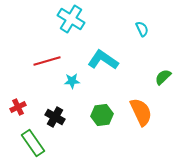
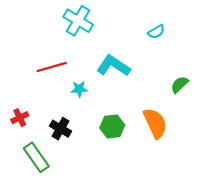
cyan semicircle: (142, 29) -> (156, 32), turned 84

